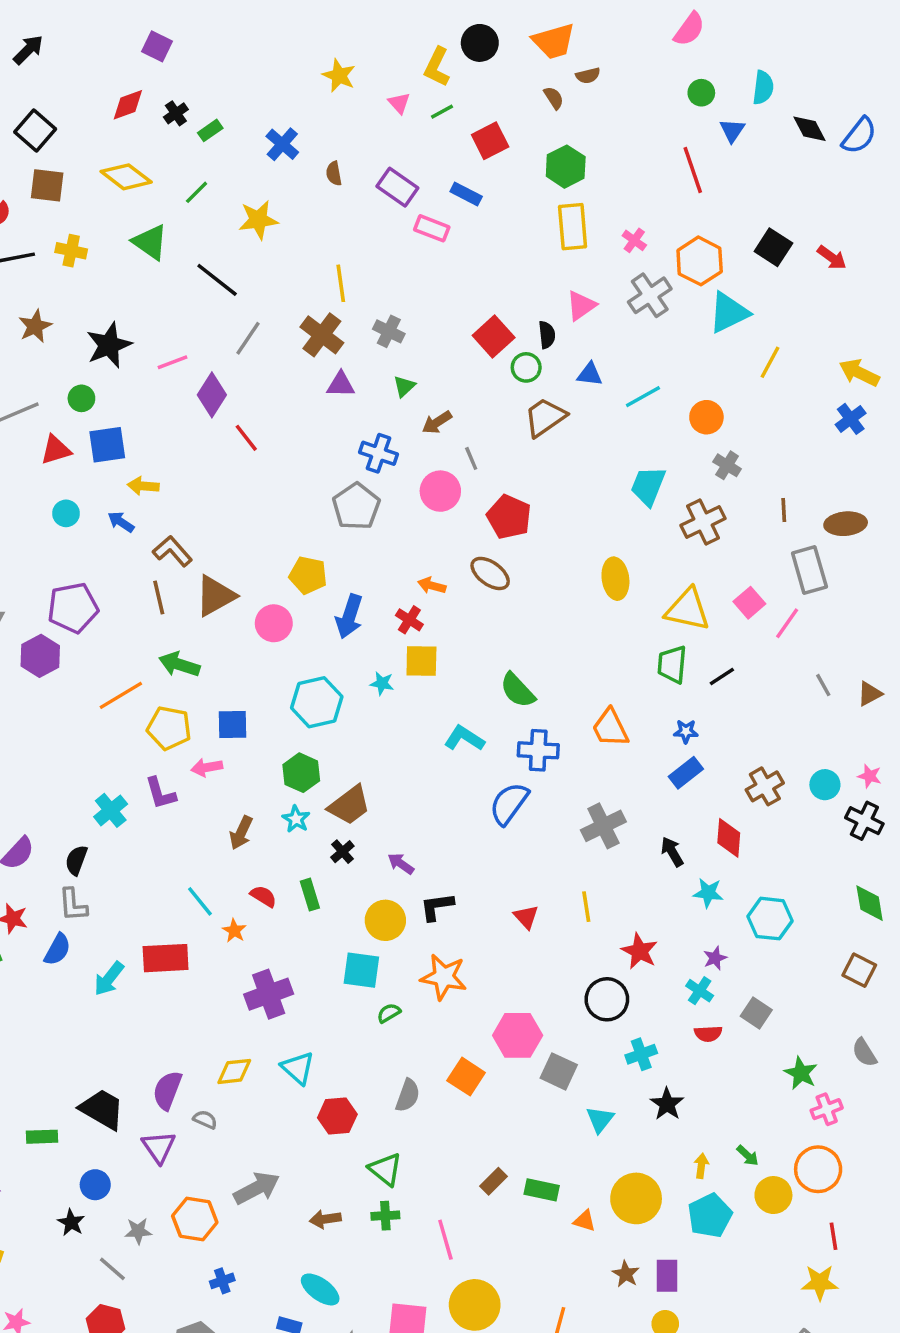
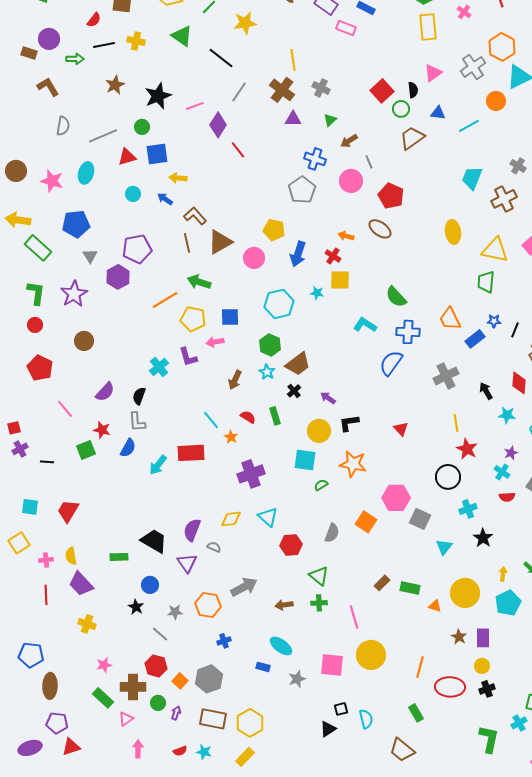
pink cross: (634, 240) -> (464, 12), moved
orange circle: (706, 417) -> (496, 101), moved
black line: (722, 676) -> (515, 330), moved, turned -35
blue rectangle: (686, 773) -> (475, 339), moved
yellow line: (586, 907) -> (456, 423), moved

